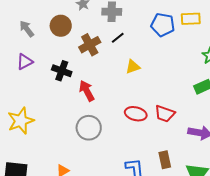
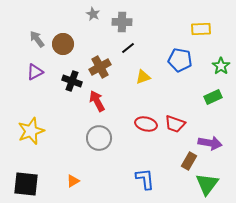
blue pentagon: (163, 25) -> (180, 60), moved
brown circle: (61, 26) -> (63, 44), moved
brown cross: (90, 45) -> (100, 67), moved
brown rectangle: (165, 160) -> (189, 161), moved, turned 42

